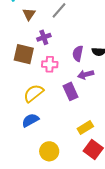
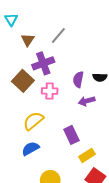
purple cross: (44, 37) -> (43, 63), size x1.5
brown square: (24, 54) -> (23, 81), turned 30
purple rectangle: (71, 91) -> (71, 135), moved

